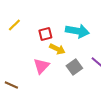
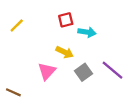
cyan arrow: (77, 31) -> (87, 32), size x0.7
red square: (45, 34) -> (66, 20), moved

